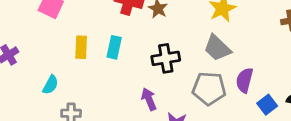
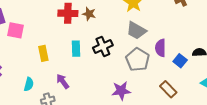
cyan rectangle: (114, 47) -> (76, 49), moved
gray pentagon: (209, 88) -> (138, 60), turned -30
purple arrow: (149, 99) -> (63, 81), moved

